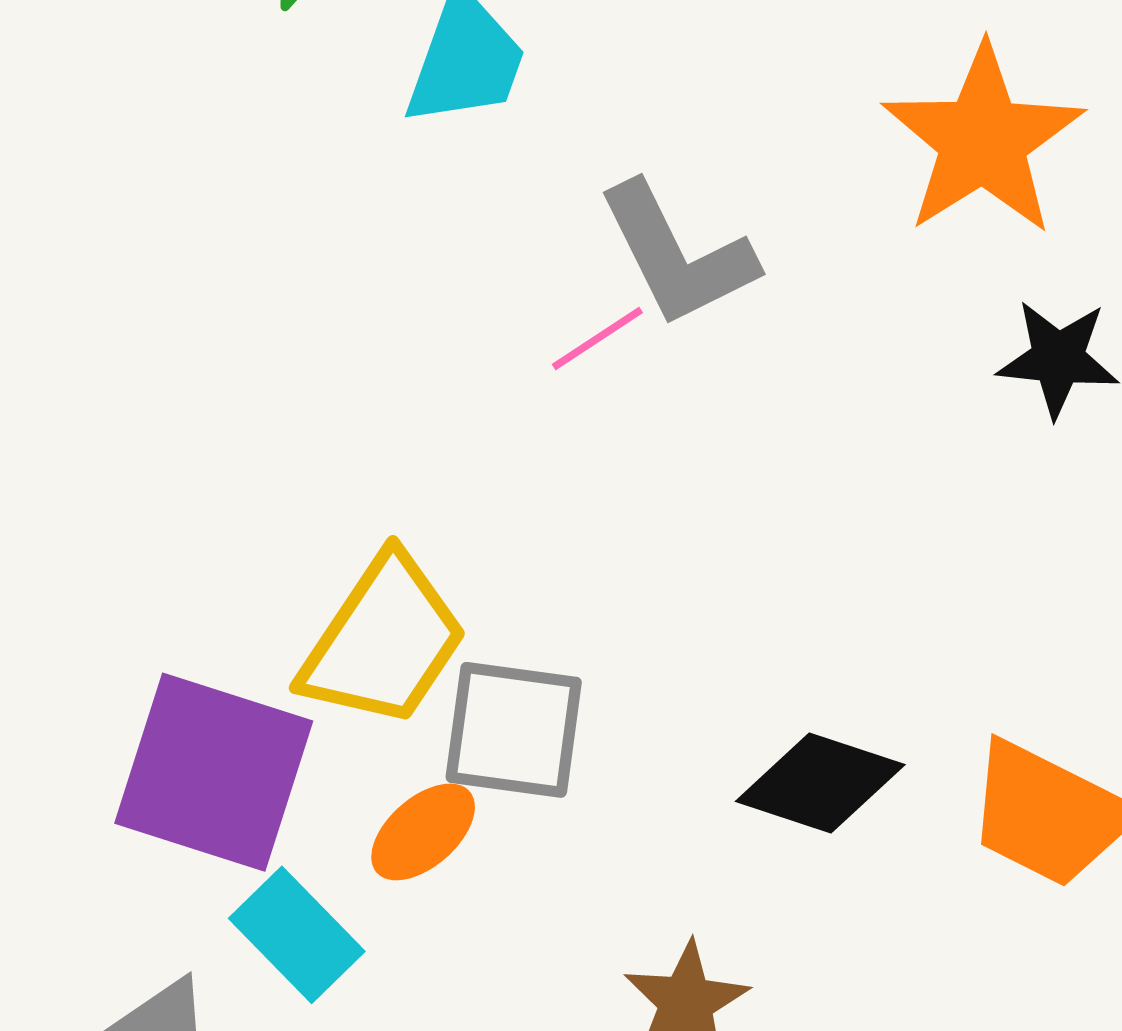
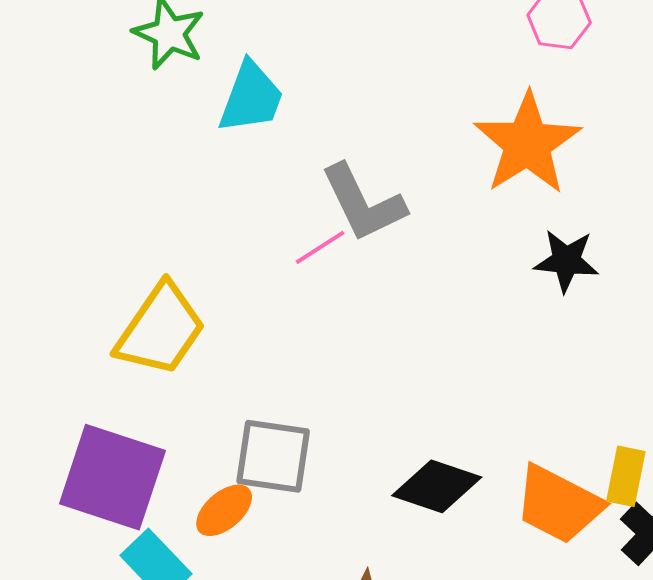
yellow trapezoid: (384, 641) -> (161, 330), moved

